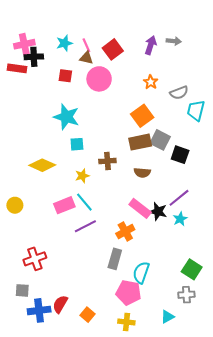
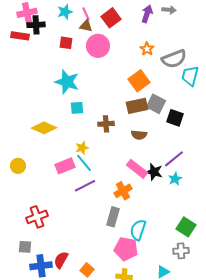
gray semicircle: (179, 93) -> (174, 59), size x1.4
yellow star: (82, 176) -> (82, 148), moved

